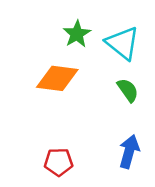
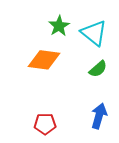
green semicircle: (128, 90) -> (98, 69), turned 84

